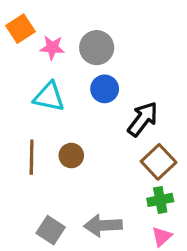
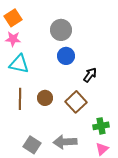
pink star: (52, 48) -> (13, 39), moved
cyan triangle: (49, 97) -> (19, 64), moved
black arrow: (143, 119) -> (90, 75), size x0.7
brown square: (159, 162) -> (76, 102), moved

